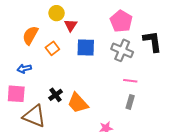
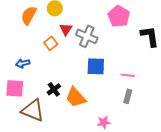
red triangle: (71, 25) -> (66, 29), moved
orange semicircle: (30, 35) -> (29, 15), moved
blue square: (86, 47) -> (96, 66), moved
gray cross: (122, 50) -> (87, 36), moved

